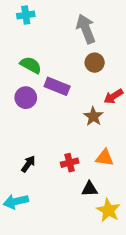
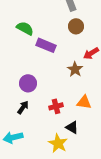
purple circle: (26, 98) -> (28, 83), moved
black triangle: (90, 189) -> (72, 127), turned 32
yellow star: (108, 210) -> (58, 143), moved

